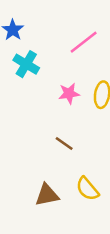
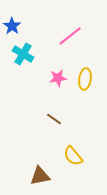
brown triangle: (47, 195) -> (40, 176), moved

